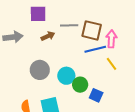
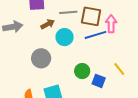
yellow line: (112, 64) -> (119, 69), moved
cyan circle: (66, 76) -> (65, 37), moved

